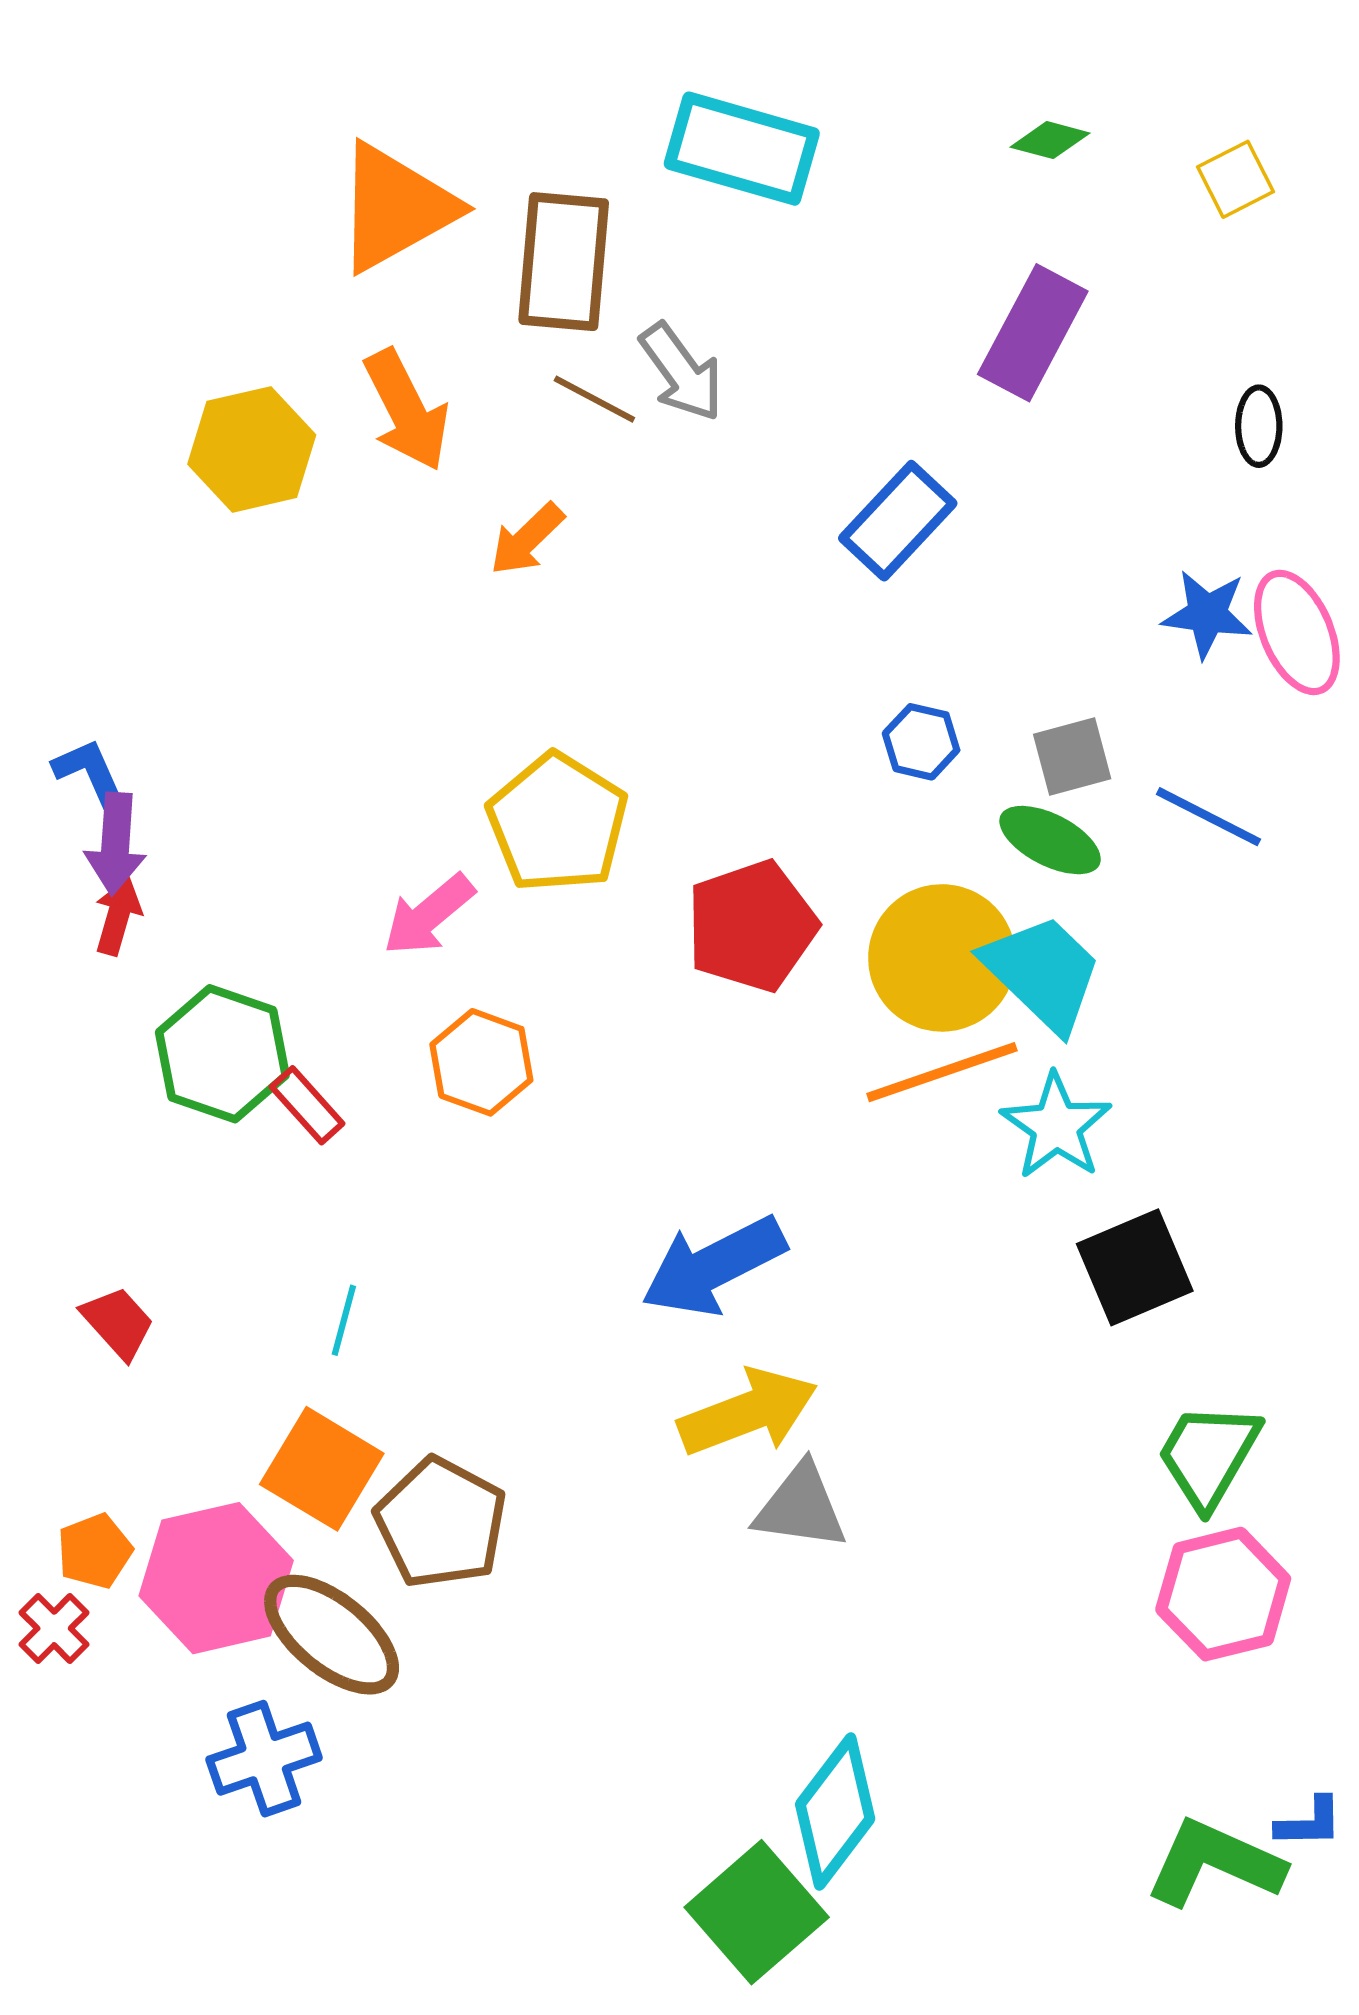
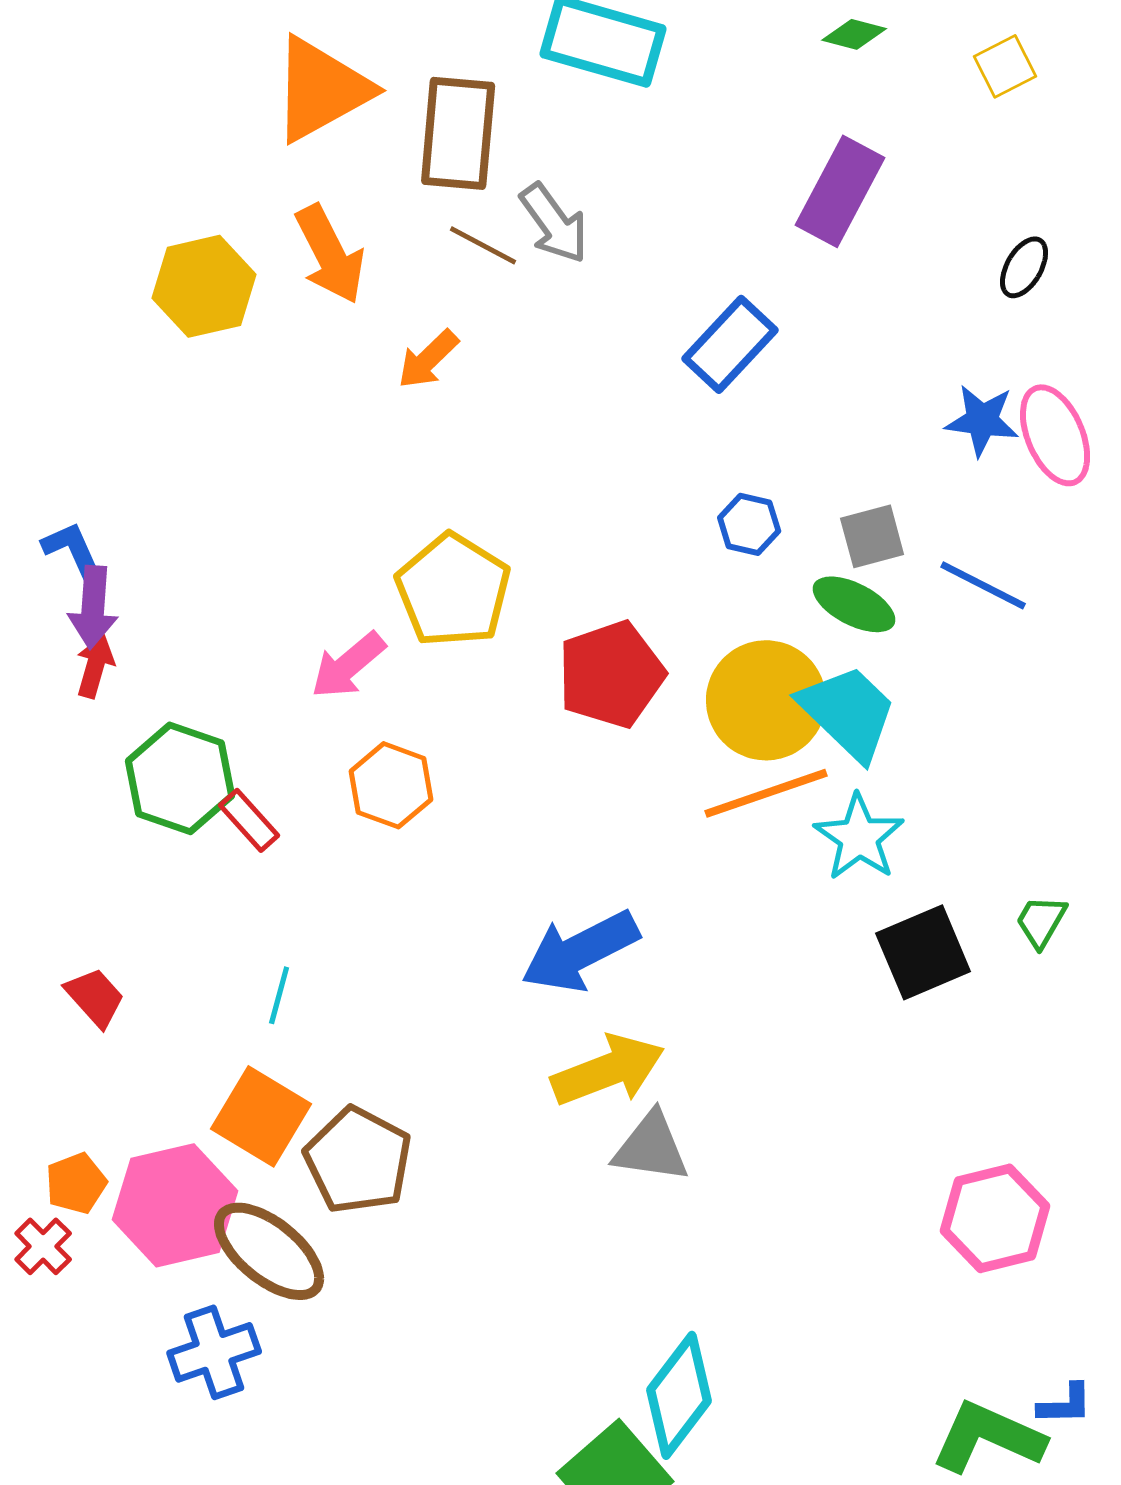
black ellipse: (1259, 426) -> (1024, 267), turned 30
green trapezoid: (1208, 1455) -> (1041, 921), moved, size x0.6

